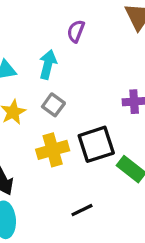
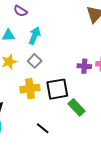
purple semicircle: (76, 31) -> (20, 11), moved, turned -88
black line: (82, 210) -> (43, 128), turned 56

